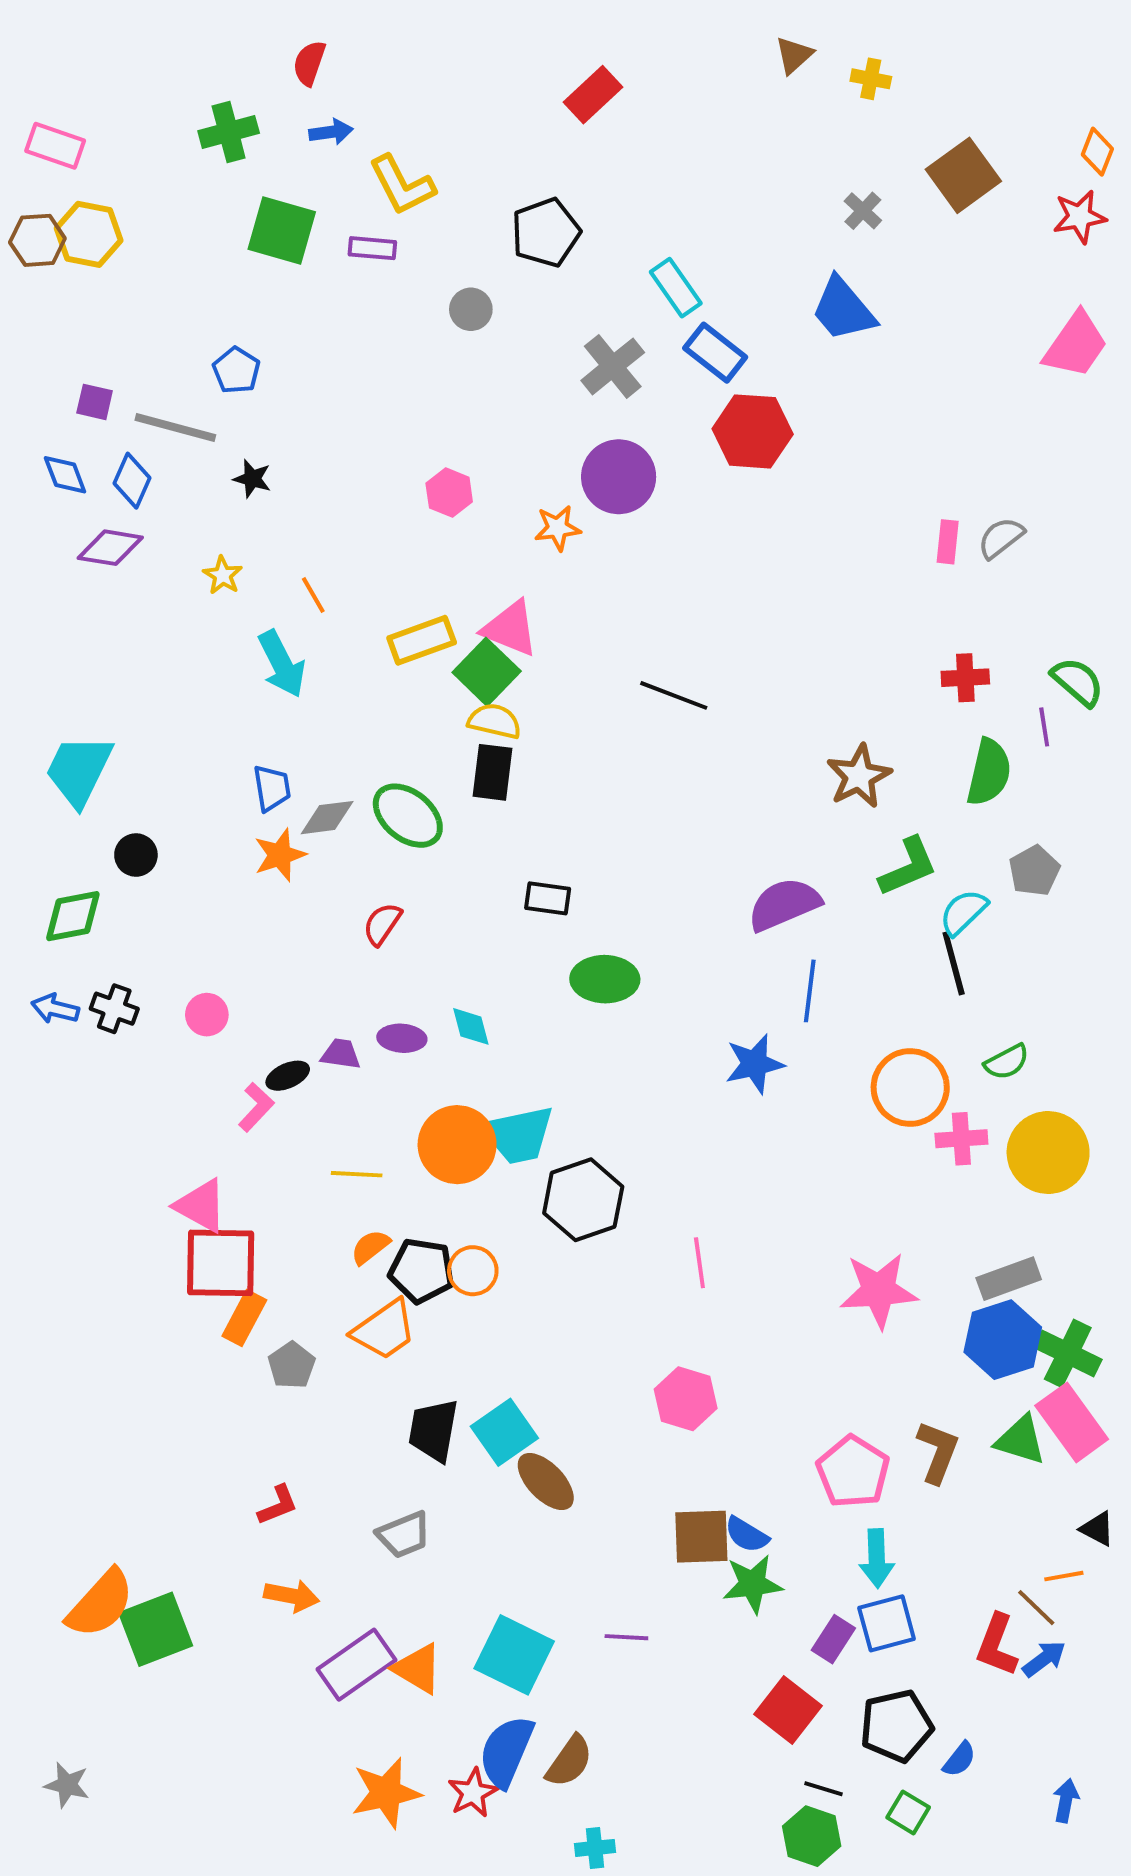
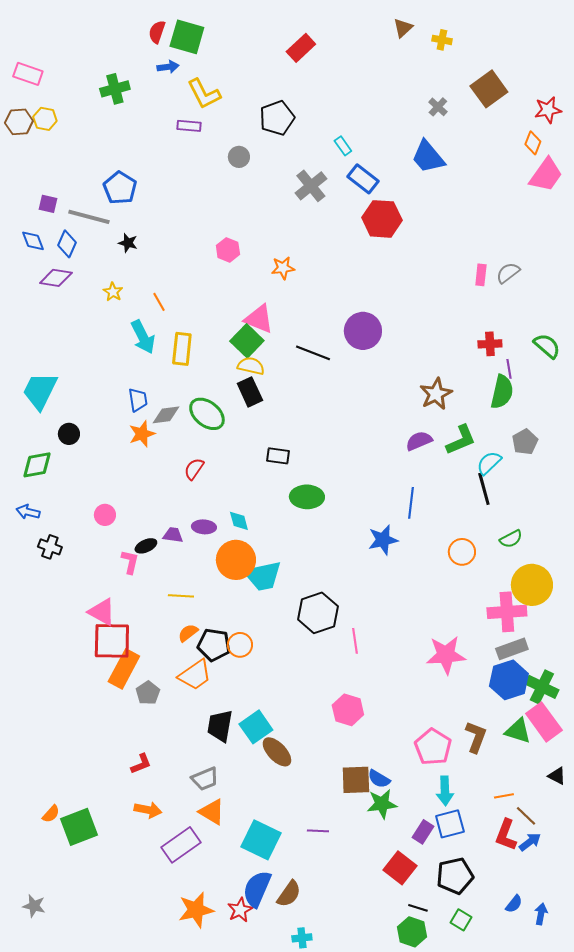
green cross: (229, 132) -> (115, 89), moved
orange diamond: (1097, 152) -> (533, 143), moved
green square: (282, 230) -> (187, 37), moved
yellow hexagon: (89, 234) -> (45, 119), size x0.7
cyan rectangle: (676, 288) -> (343, 146), size x0.7
blue pentagon: (236, 370) -> (120, 188), size x1.4
purple circle: (619, 477) -> (363, 331), moved
yellow rectangle: (422, 640) -> (182, 349), moved, turned -64
black line: (674, 695) -> (313, 353), moved
purple line: (1044, 727) -> (509, 369), moved
black rectangle: (493, 772) -> (250, 392), turned -32
purple semicircle: (784, 904) -> (419, 441), moved, size x0.7
black cross: (114, 1009) -> (50, 547), moved
orange circle: (910, 1087) -> (462, 552), size x0.7
pink L-shape: (256, 1107) -> (130, 562), turned -30
pink cross: (961, 1139) -> (507, 612), moved, size x1.5
orange circle: (457, 1145) -> (236, 560), moved
black hexagon: (583, 1200) -> (318, 613), moved
orange rectangle: (244, 1318) -> (124, 669), size x1.4
orange line: (1064, 1576) -> (504, 796), moved
orange semicircle: (100, 1604) -> (51, 814), size x0.5
orange triangle: (418, 1669) -> (212, 812), moved
blue semicircle: (959, 1759) -> (514, 904), moved

